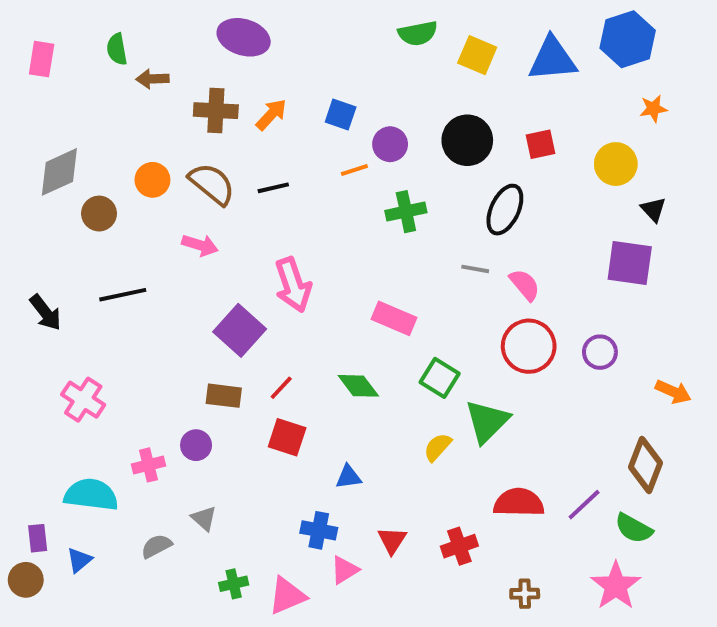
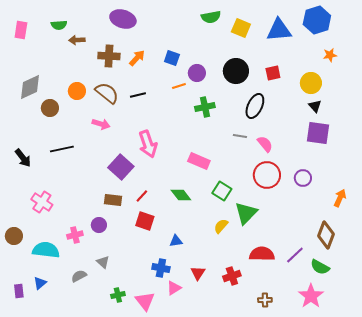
green semicircle: (117, 49) -> (59, 25), turned -84
black triangle: (653, 210) -> (315, 106), moved
orange arrow: (673, 392) -> (340, 198), turned -90
purple rectangle: (38, 538) -> (19, 291), moved
brown circle: (26, 580) -> (14, 236), moved
pink triangle: (287, 596) -> (145, 301), turned -45

